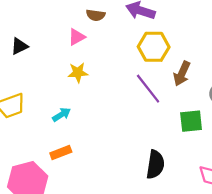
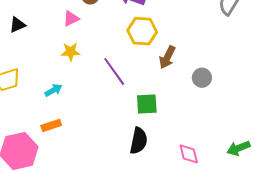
purple line: (148, 89) -> (114, 71), moved
green square: (191, 121) -> (147, 104), moved

